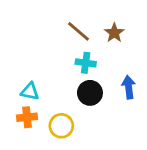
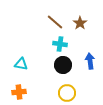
orange cross: (27, 117) -> (19, 92), moved
yellow circle: (61, 126) -> (67, 93), moved

